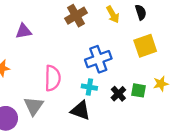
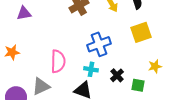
purple triangle: (24, 31) -> (24, 13), moved
green square: (138, 90) -> (138, 85), moved
gray triangle: (34, 106) -> (41, 86), turned 30

